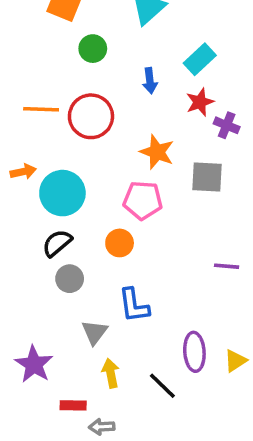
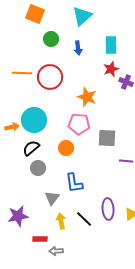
cyan rectangle: (200, 59) -> (111, 45), turned -48
blue arrow: (150, 81) -> (78, 48), moved
orange arrow: (23, 172) -> (12, 127), moved
gray square: (207, 177) -> (107, 138), moved
purple star: (34, 364) -> (18, 216), turned 30
black line: (162, 386) -> (84, 219), moved

